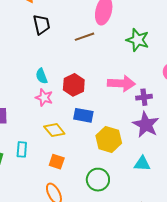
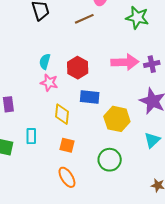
cyan semicircle: (42, 76) -> (45, 62), turned 42
purple cross: (144, 97) -> (152, 64), moved
yellow diamond: (54, 130) -> (62, 114), turned 50
cyan triangle: (142, 164) -> (152, 140), turned -42

